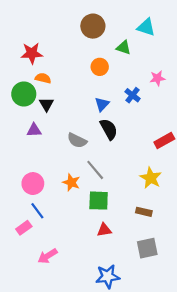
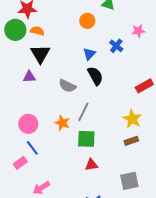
green circle: (24, 94) -> (15, 30), moved
black triangle: (46, 104) -> (40, 54), size x1.5
gray line: (95, 170) -> (83, 112), turned 66
brown rectangle: (144, 212) -> (131, 141), moved, turned -32

